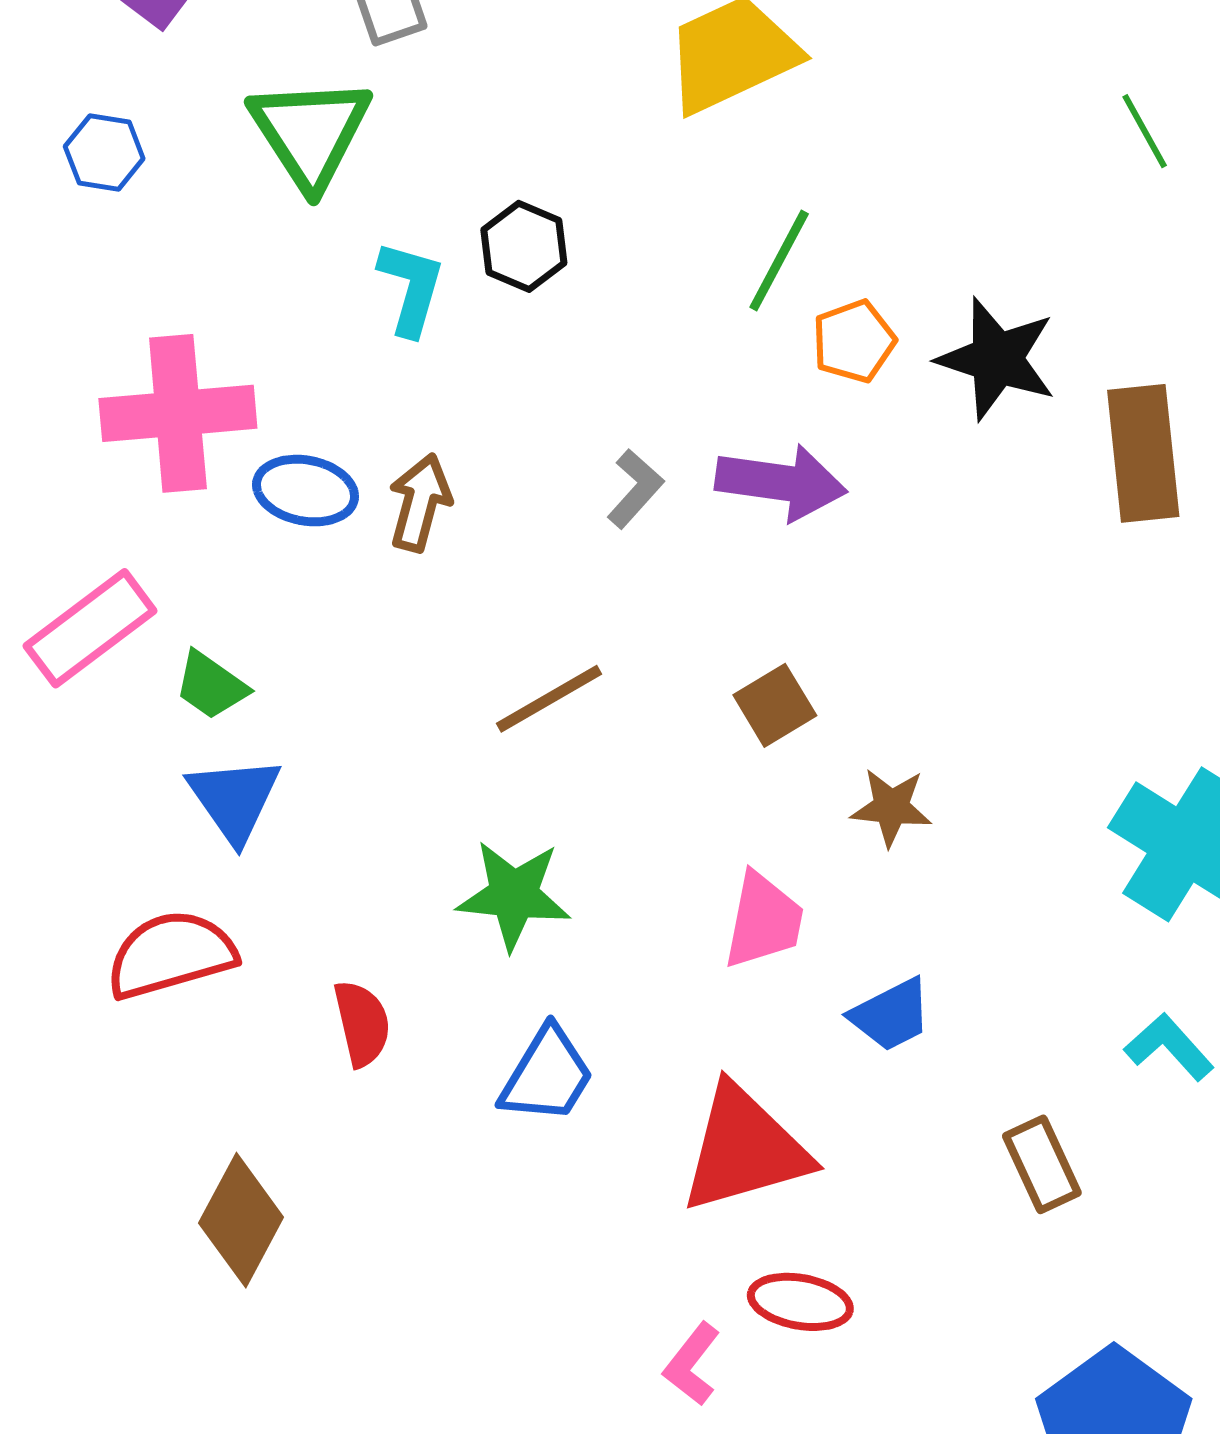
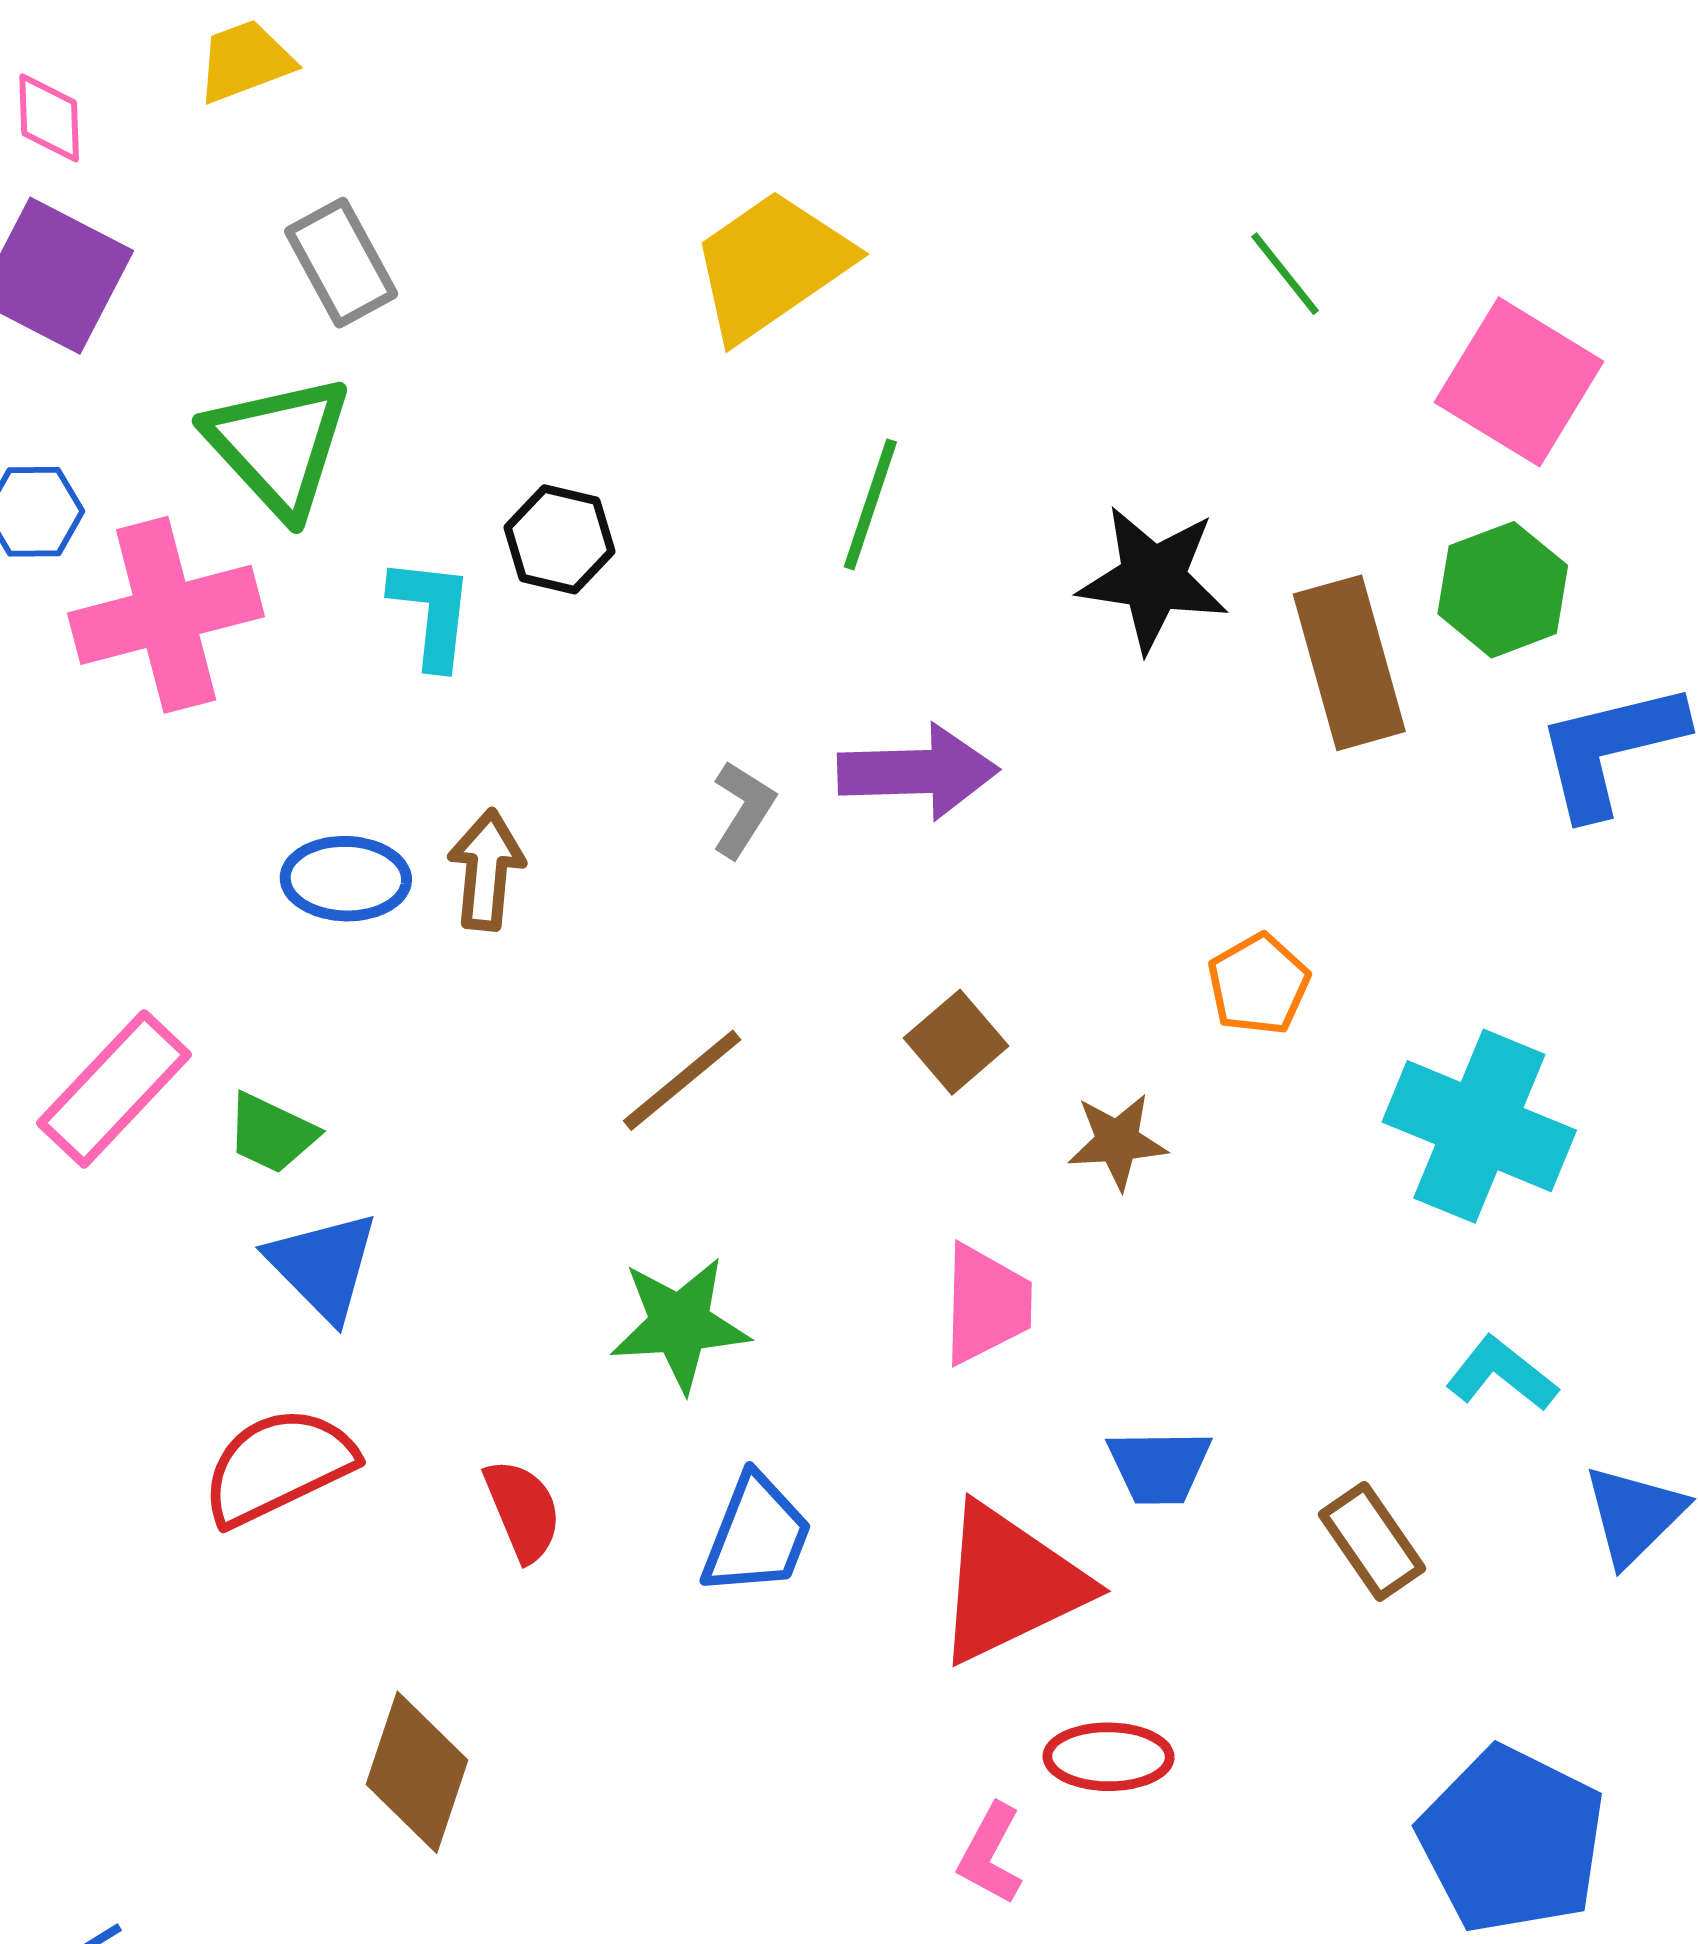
orange pentagon: (854, 341) -> (1258, 984), moved
pink cross: (178, 413) -> (166, 615), moved
blue trapezoid: (891, 1015) -> (1159, 1467), moved, turned 36

